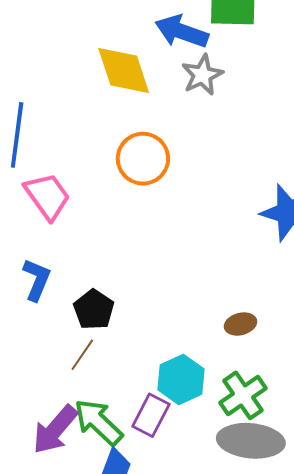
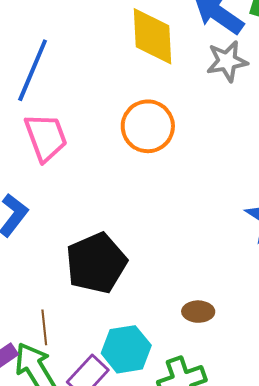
black pentagon: (94, 310) -> (96, 263), moved, size x1.5
brown line: (82, 355) -> (44, 327), moved, turned -56

